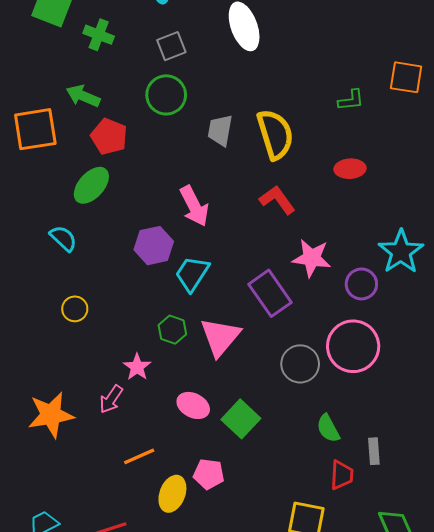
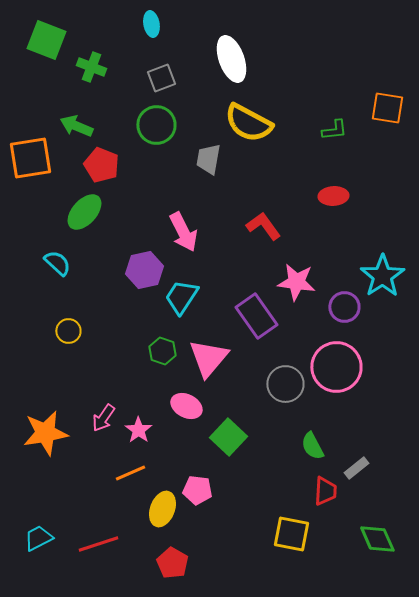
yellow semicircle: (275, 134) -> (248, 123), moved, turned 135
pink star: (137, 367) -> (138, 430), moved
pink ellipse: (193, 405) -> (186, 406), moved
gray rectangle: (374, 451) -> (356, 468), turned 55

